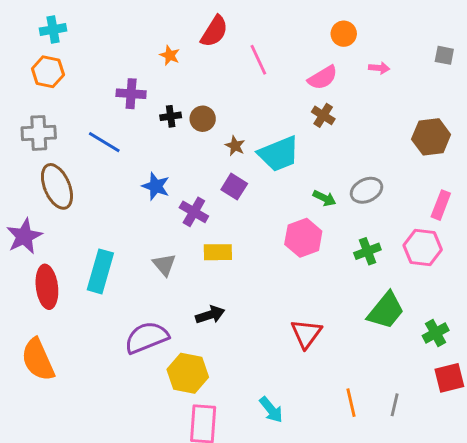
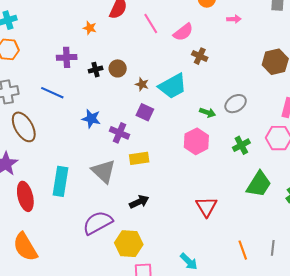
pink semicircle: (323, 78) -> (183, 32), moved
gray triangle: (164, 265) -> (104, 171), size x1.5

